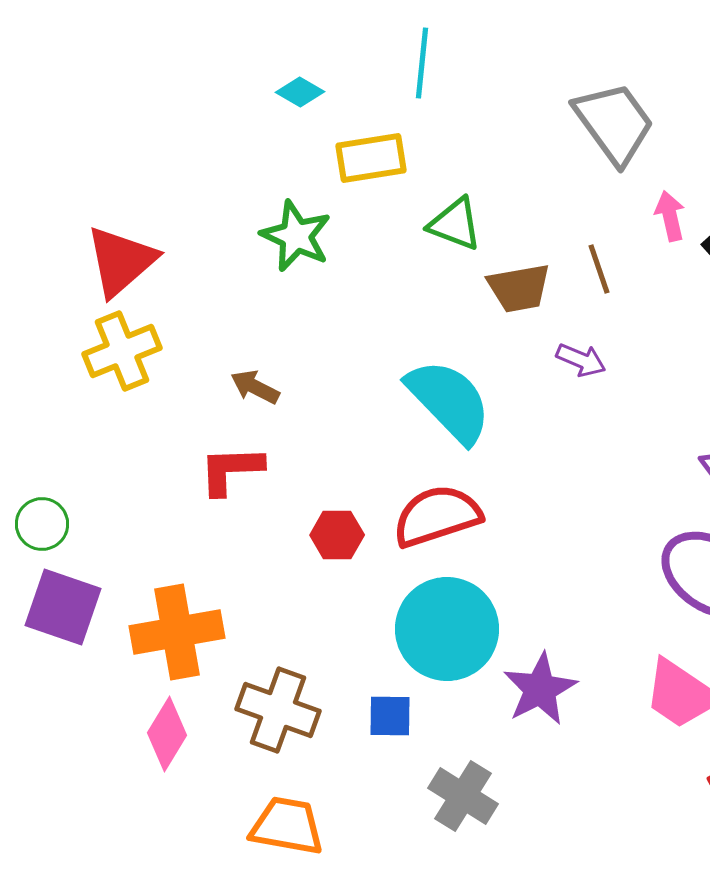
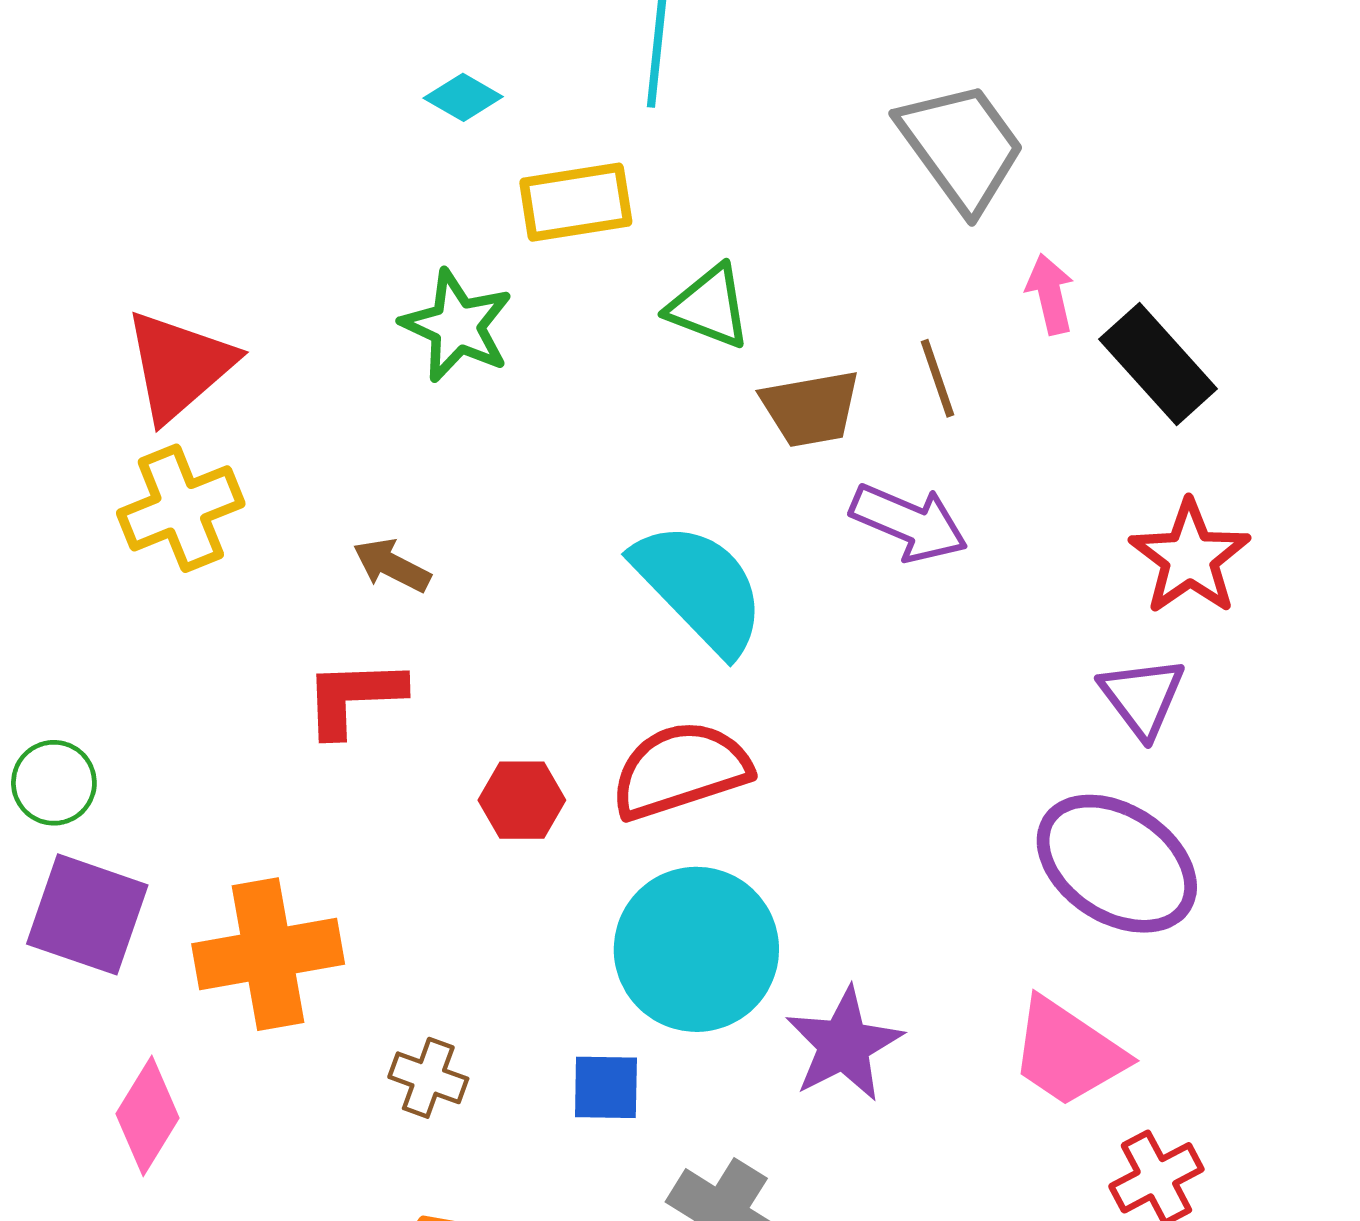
purple arrow: (581, 360) -> (909, 523), size x1.5
brown cross: (278, 710) -> (428, 1078), size x0.6
pink diamond: (167, 734) -> (148, 1116), moved

